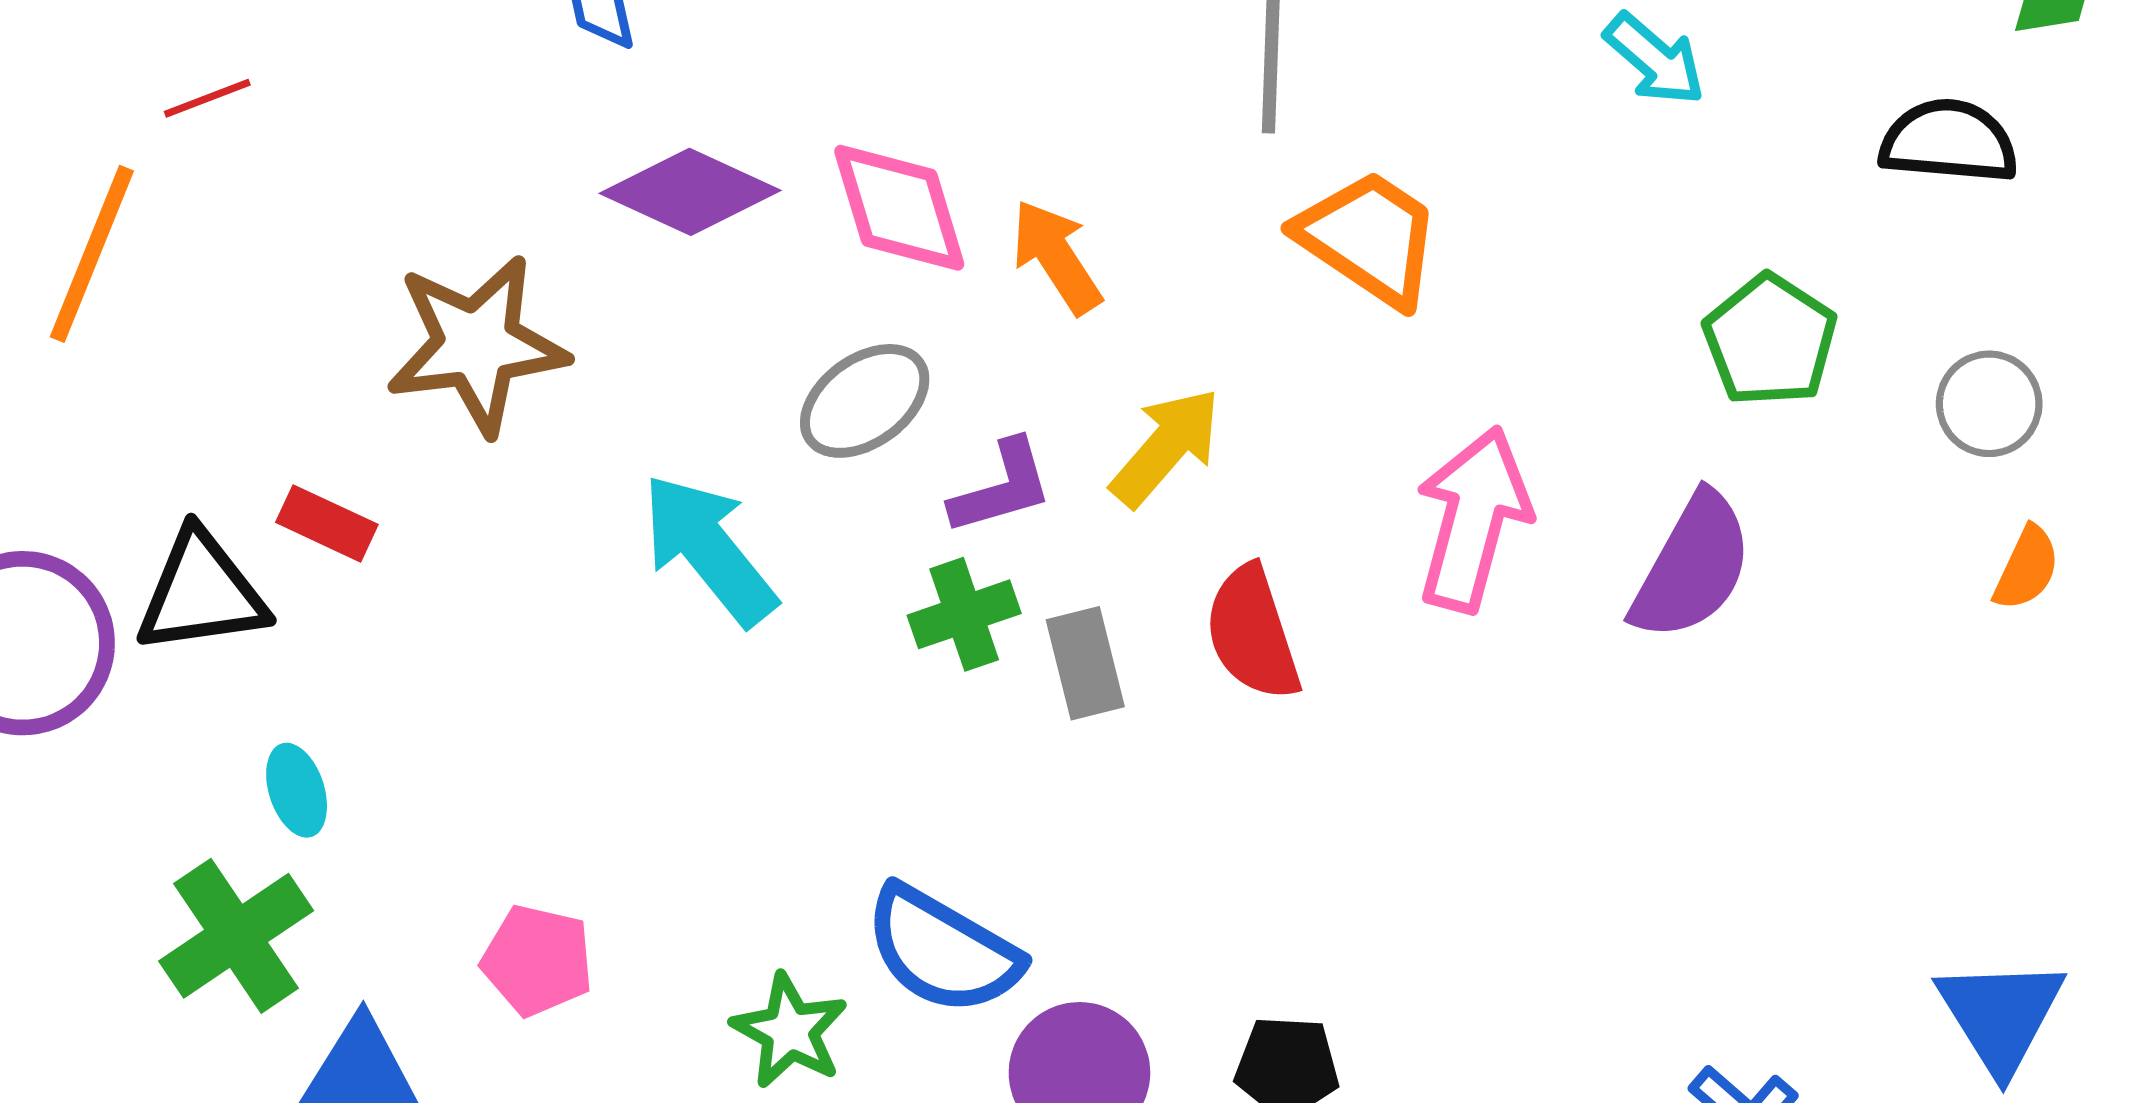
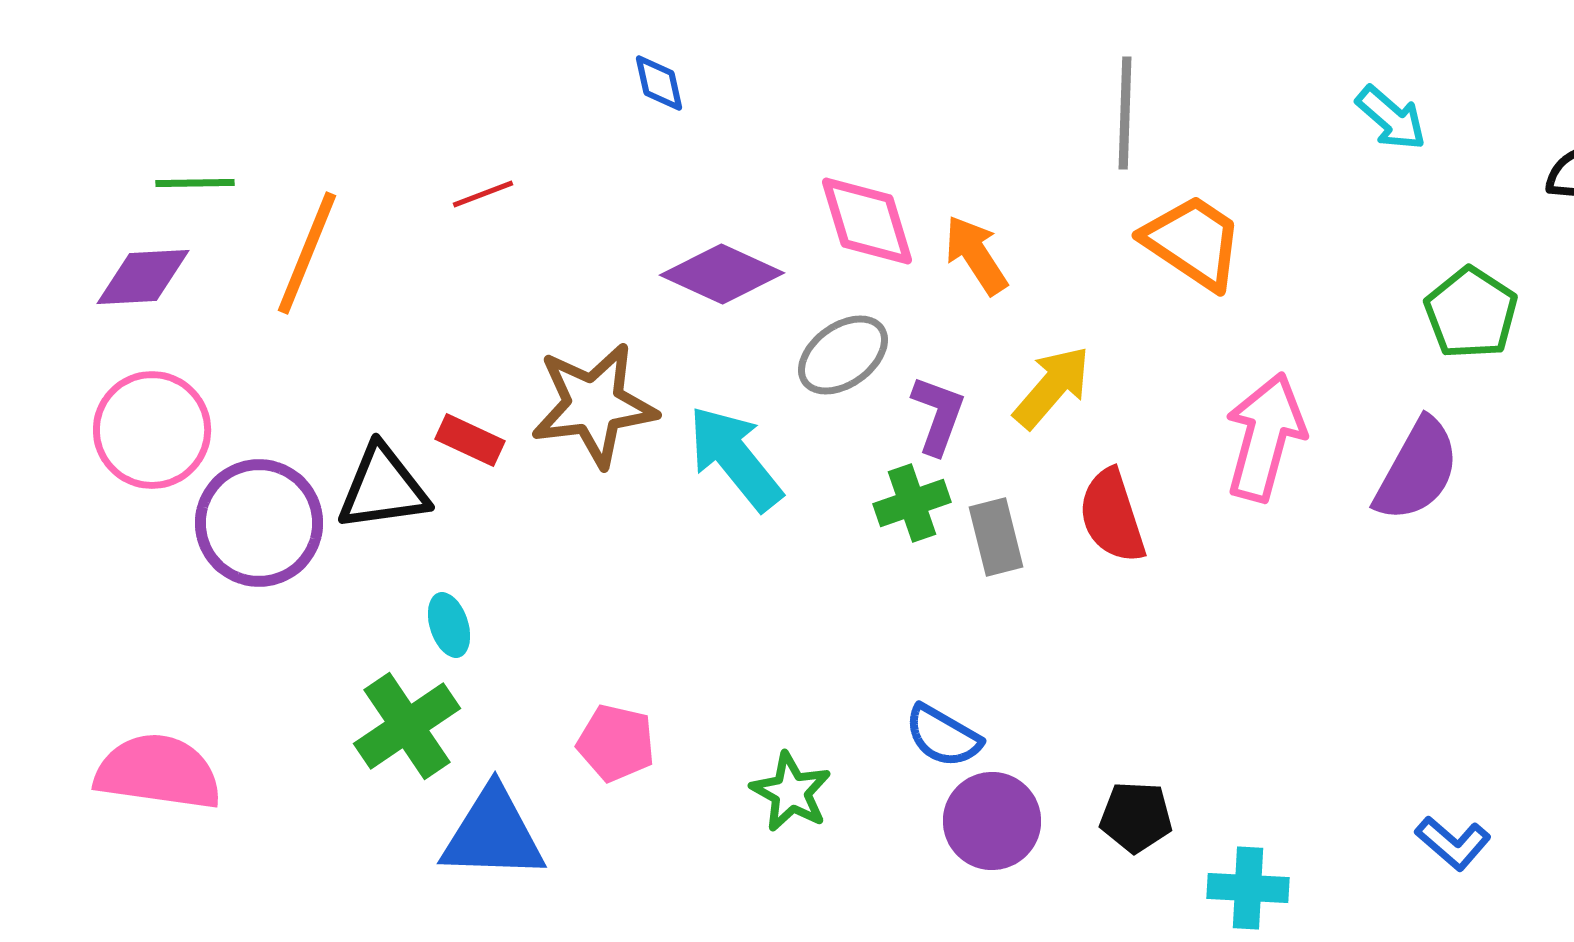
red line: (207, 98) -> (483, 194), moved
purple diamond: (690, 192) -> (722, 274), moved
brown star: (477, 345) -> (594, 405), moved
purple L-shape: (1002, 487) -> (938, 415), turned -54
blue semicircle: (942, 950) -> (943, 736), moved, size x0.7

